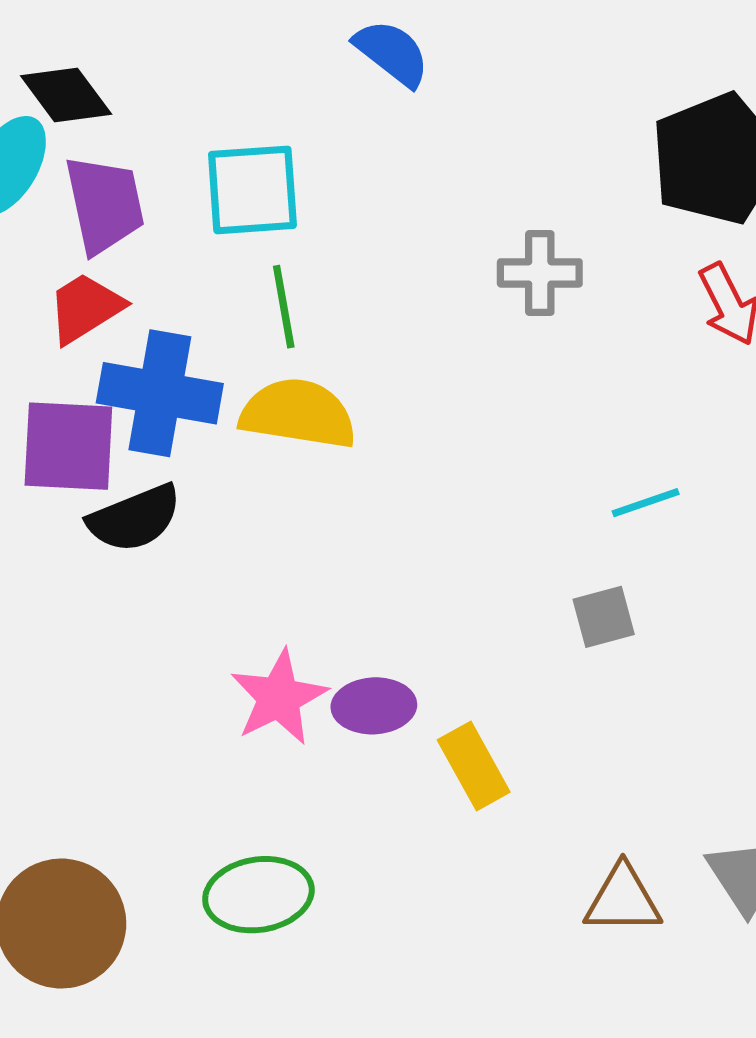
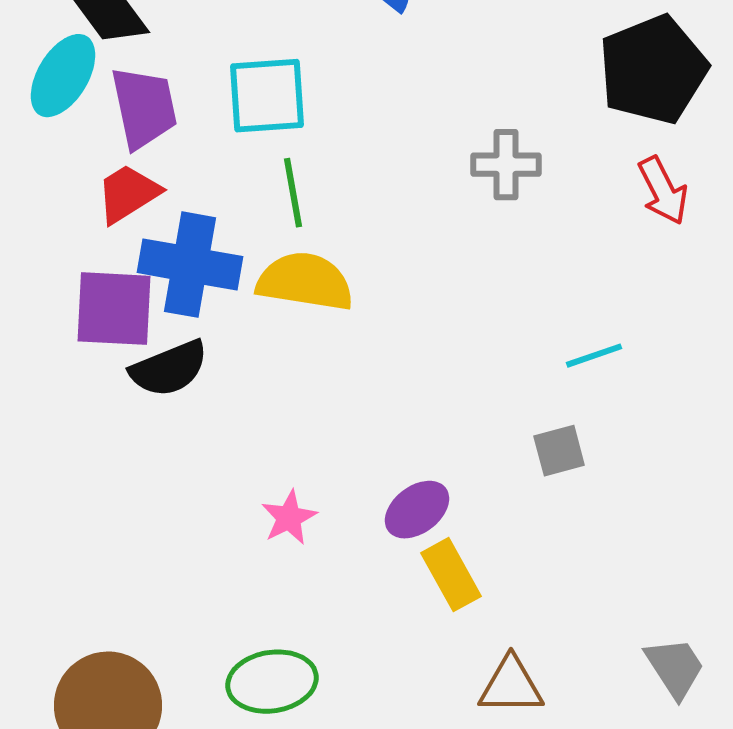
pink star: (279, 697) -> (289, 518), size x0.7
purple ellipse: (374, 706) -> (417, 510), moved, turned -34
brown triangle: (623, 899) -> (511, 686), moved

